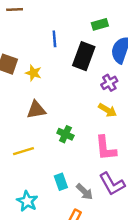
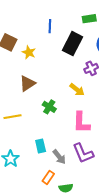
brown triangle: (36, 110) -> (27, 83), turned -30
yellow arrow: (108, 110) -> (77, 90), moved

